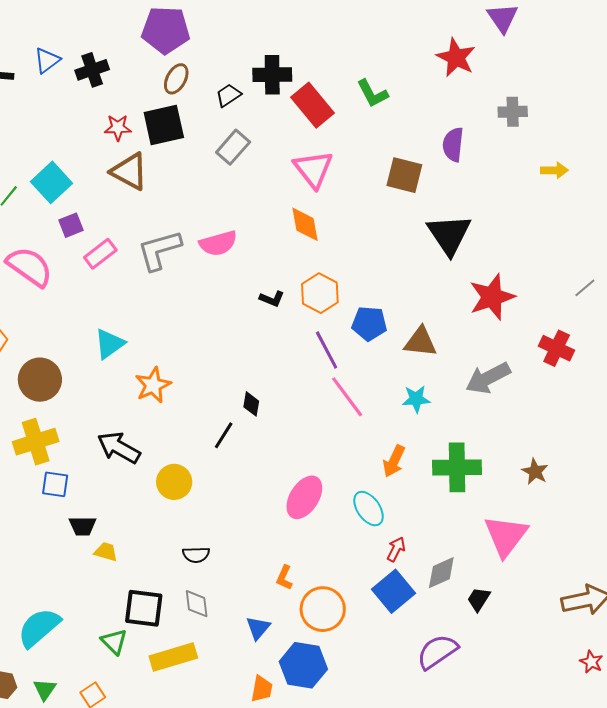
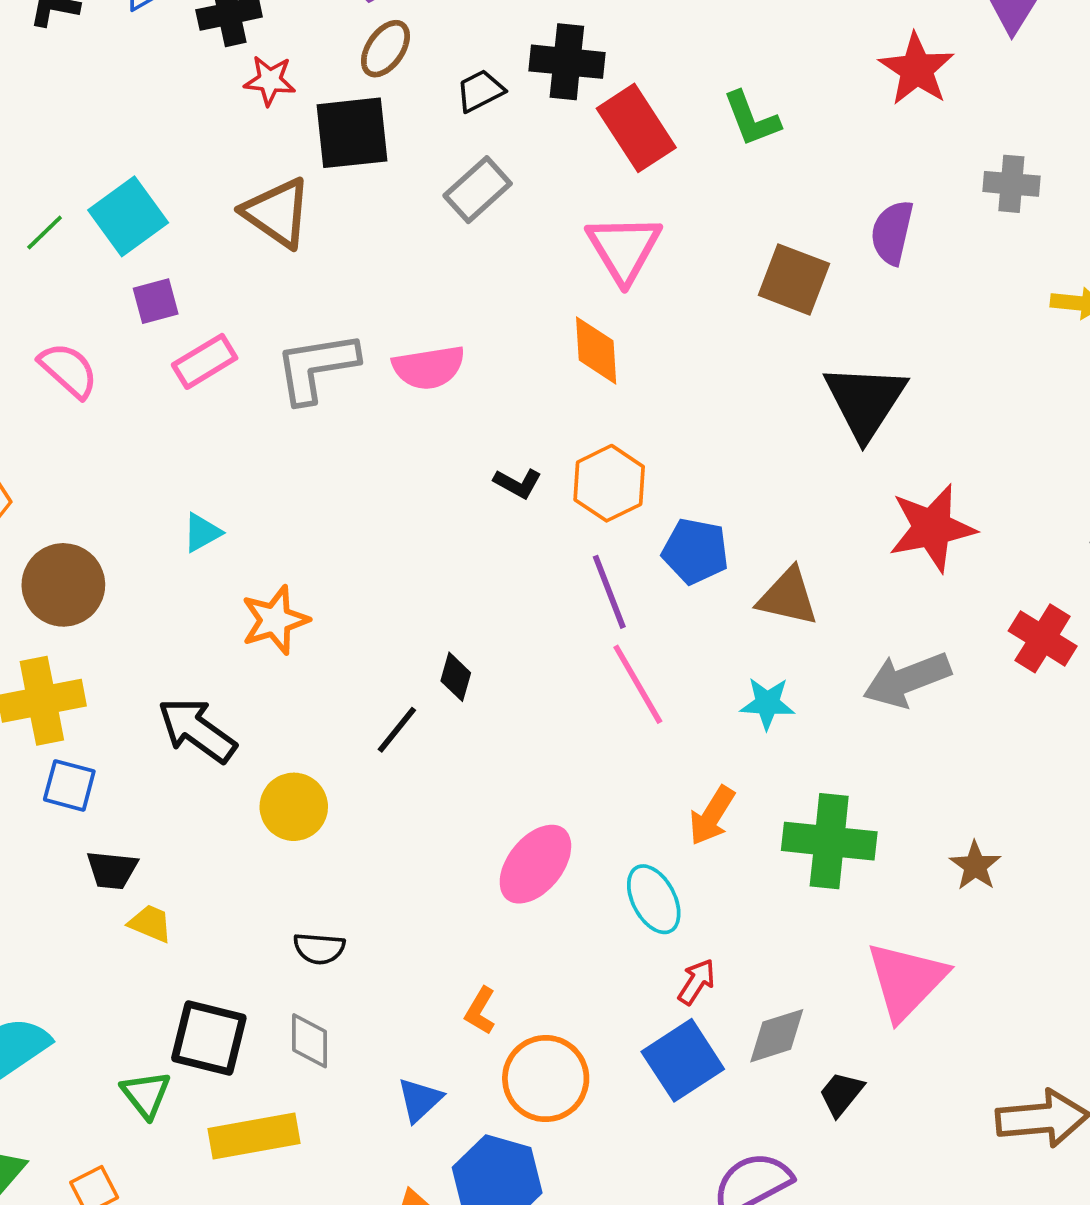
red star: (118, 128) -> (270, 81), moved
pink semicircle: (30, 267) -> (68, 370), size x0.7
cyan triangle: (109, 344) -> (202, 533), size x0.7

